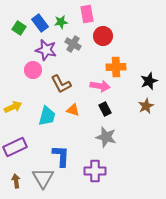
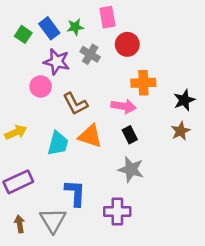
orange triangle: (73, 110) -> (90, 136), size x1.5

